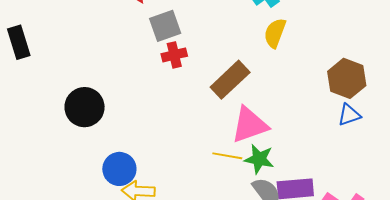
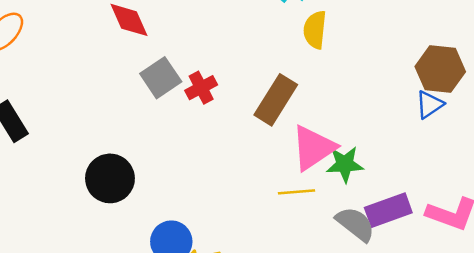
gray square: (165, 26) -> (161, 78), moved
brown hexagon: (347, 78) -> (440, 69), moved
green star: (259, 159) -> (345, 164), moved

